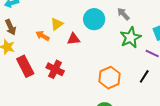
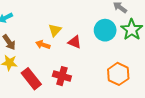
cyan circle: (94, 19) -> (105, 30), moved
red triangle: (73, 39) -> (75, 42), turned 40

